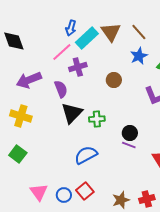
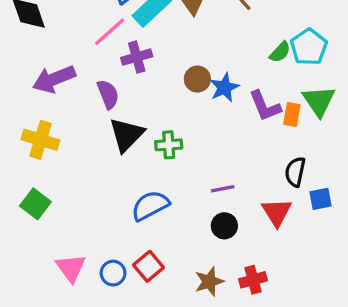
blue star: (139, 56) -> (224, 87), moved
black circle: (130, 133) -> (224, 226), moved
purple line: (129, 145) -> (223, 189), turned -32

